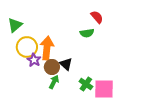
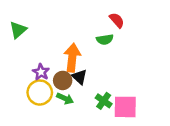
yellow circle: (27, 47) -> (40, 93), moved
orange arrow: (47, 48) -> (72, 58), moved
green arrow: (54, 82) -> (65, 99), turned 88

